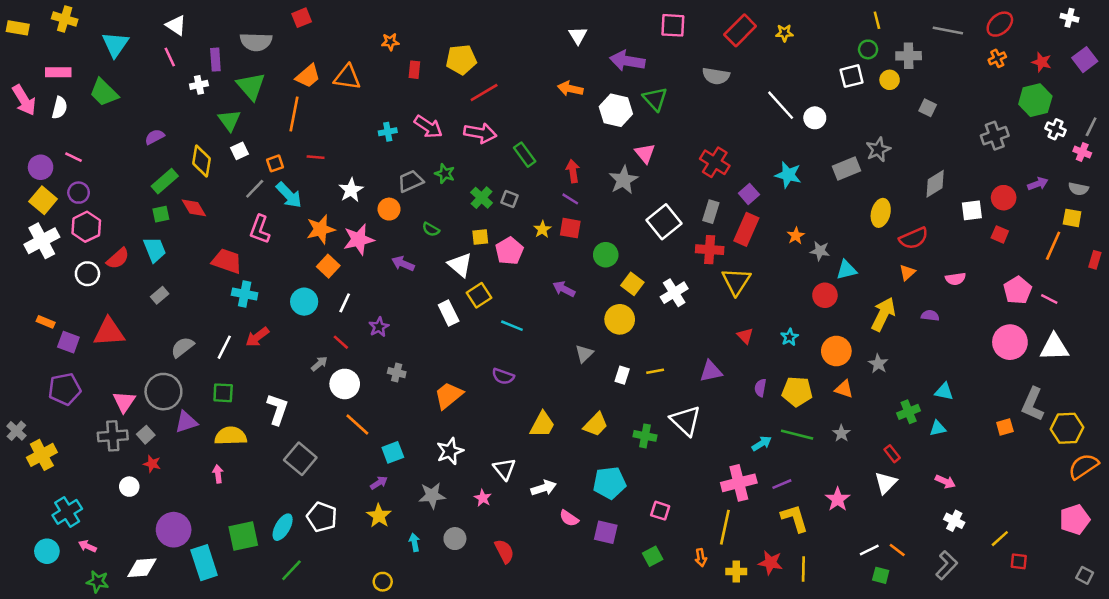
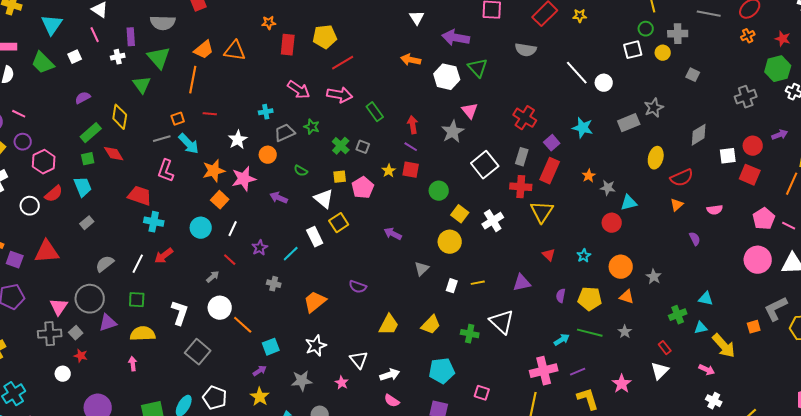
red rectangle: (414, 70) -> (288, 45), size x1.5
cyan cross: (388, 132) -> (266, 112), moved
white square: (239, 151) -> (75, 57), moved
gray line: (255, 189) -> (162, 139), turned 30
pink hexagon: (86, 227) -> (44, 162), moved
red square: (1000, 234) -> (750, 175), size x1.5
purple arrow: (564, 289) -> (393, 234), moved
yellow arrow: (883, 314) -> (724, 346), moved, turned 112
purple semicircle: (930, 316) -> (695, 239), turned 56
cyan line: (512, 326) -> (291, 254), moved, turned -66
white circle: (345, 384) -> (220, 308), moved
gray L-shape: (1033, 404) -> (776, 309), turned 40
pink semicircle: (569, 518) -> (392, 401), moved

